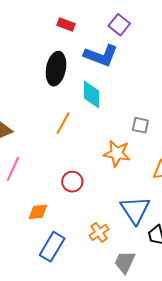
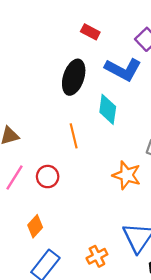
orange line: (63, 123) -> (74, 136), turned -50
red circle: (72, 182) -> (48, 177), moved
orange diamond: (38, 212) -> (35, 226), turned -50

